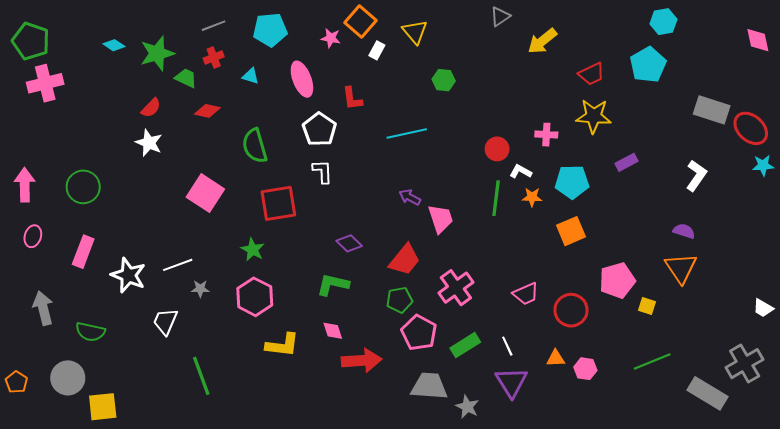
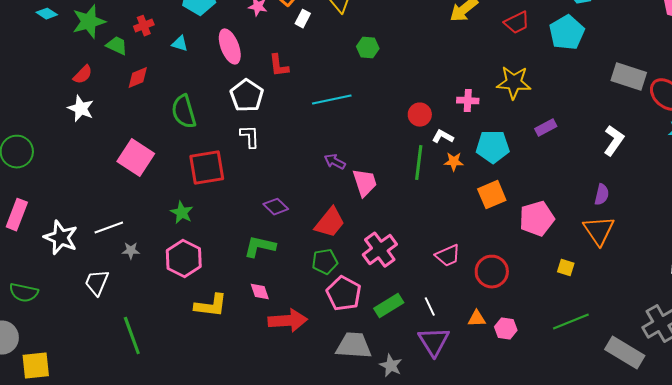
red trapezoid: (592, 74) -> (517, 23), moved
red diamond: (207, 111) -> (138, 78), turned -35
purple semicircle: (684, 231) -> (602, 195), turned 85
pink pentagon: (617, 280) -> (537, 219), moved

